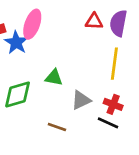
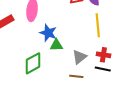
blue star: (16, 43) -> (48, 33), moved
brown line: (57, 127) -> (76, 76), moved

